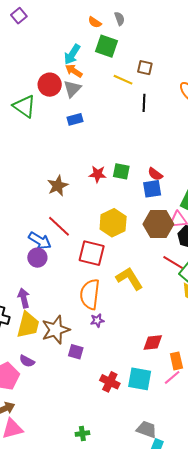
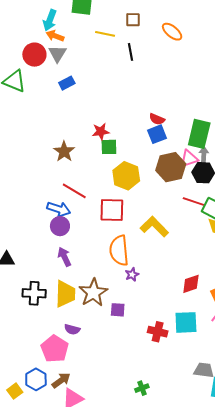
brown square: (145, 68) -> (133, 20), moved
green square: (121, 171) -> (109, 147), moved
purple arrow: (24, 298) -> (64, 257), moved

